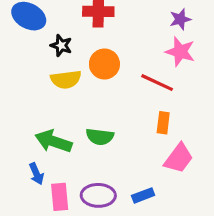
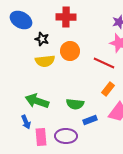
orange rectangle: (163, 123) -> (108, 89), turned 32
green semicircle: (100, 137) -> (75, 104), moved
blue rectangle: (143, 195) -> (90, 120), moved

